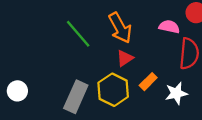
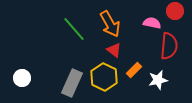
red triangle: (125, 58) -> (114, 50), turned -49

